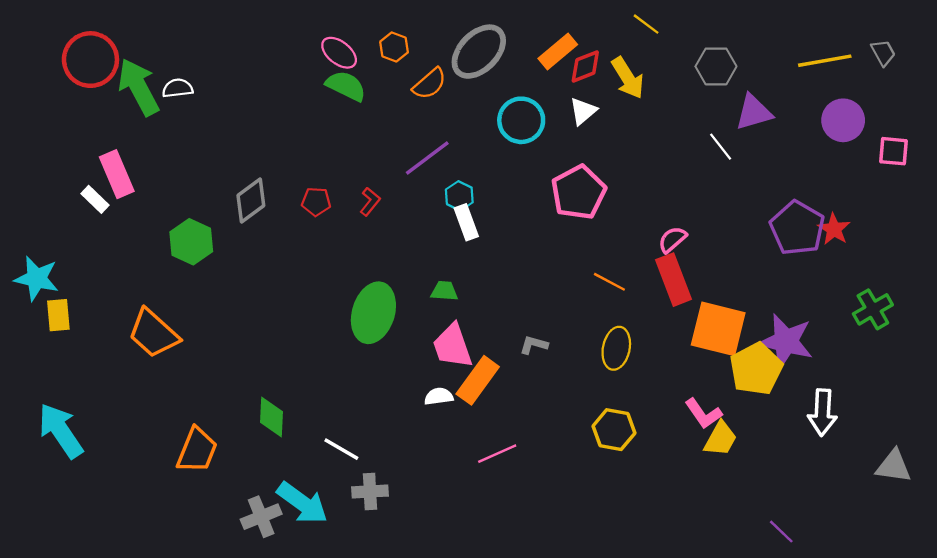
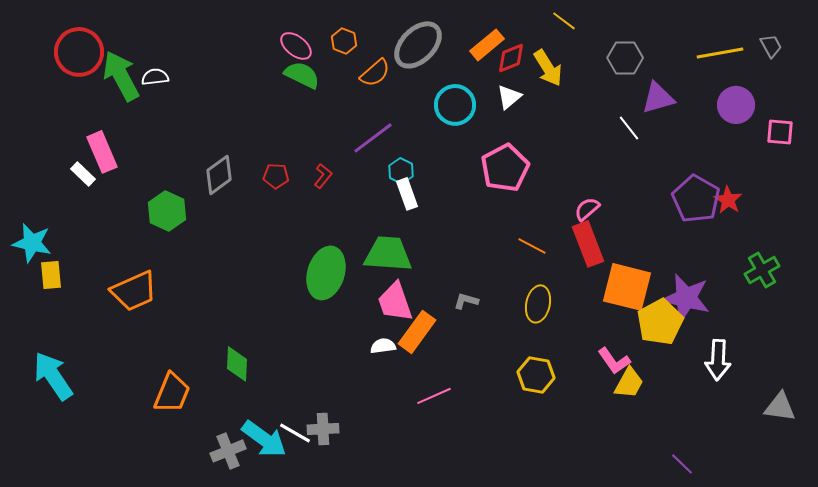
green trapezoid: (444, 291) -> (388, 254), size x2.0
orange trapezoid: (153, 333) -> (134, 291), turned -66
white line: (341, 449) -> (295, 433), moved

